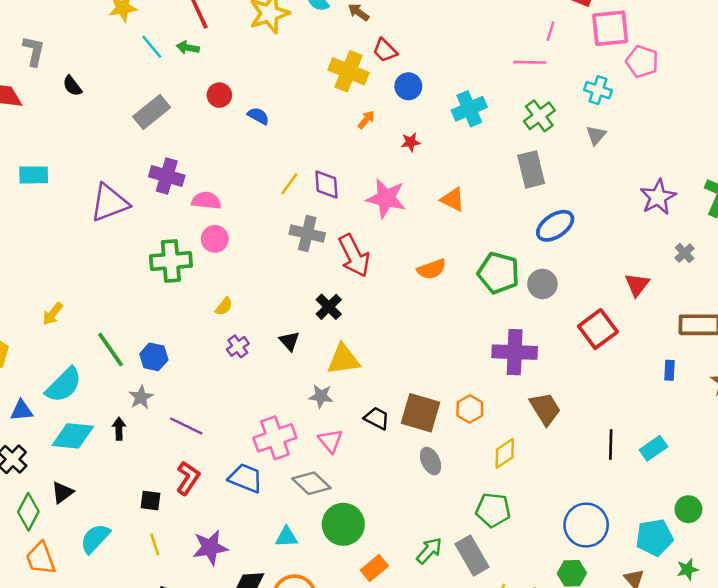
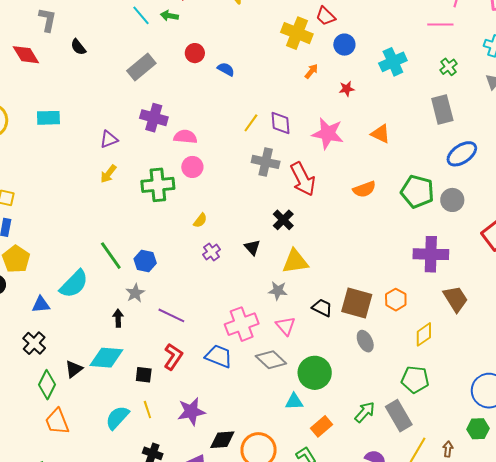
green cross: (539, 116) -> (448, 67), size x0.7
purple triangle: (110, 203) -> (109, 139), size x0.6
yellow arrow: (53, 314) -> (108, 174), moved
cyan diamond: (73, 436) -> (106, 358), moved
green circle: (343, 524) -> (315, 373), moved
cyan triangle: (286, 537) -> (294, 402), moved
cyan semicircle: (95, 538) -> (117, 418), moved

